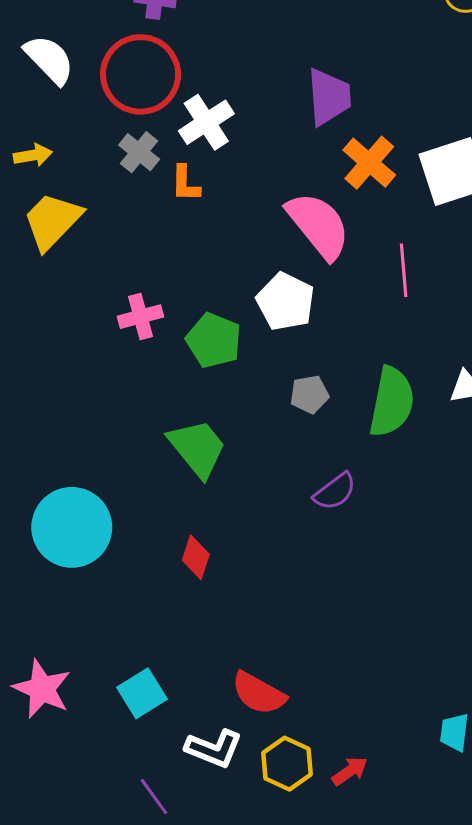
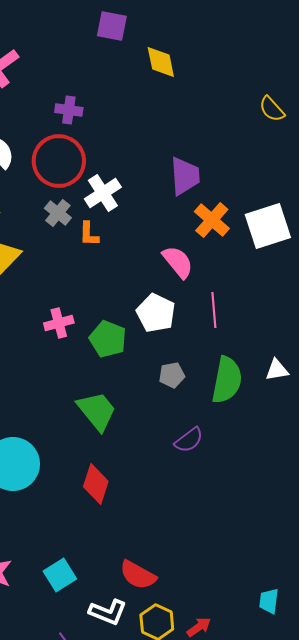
pink semicircle: (318, 225) -> (178, 262), size x0.7
pink line: (404, 270) -> (214, 310), moved
red diamond: (196, 557) -> (96, 484), size x1.4

